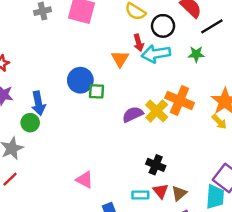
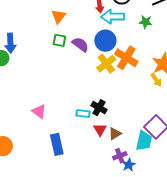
orange triangle: (120, 59) -> (59, 16), moved
blue circle: (80, 80) -> (105, 41), moved
purple semicircle: (133, 114) -> (80, 44), moved, turned 54
cyan rectangle: (140, 195) -> (83, 114), moved

